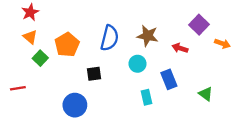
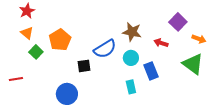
blue semicircle: (110, 38) -> (105, 49), moved, turned 45
cyan circle: (137, 64) -> (131, 58), moved
green triangle: (206, 94) -> (193, 64), moved, size x1.6

